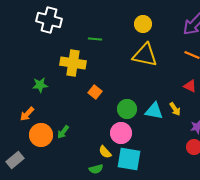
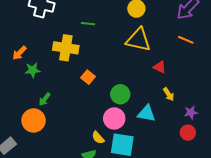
red triangle: (190, 86) -> (160, 67), moved
cyan triangle: (154, 111) -> (146, 113), moved
orange arrow: (27, 114) -> (19, 53), moved
green arrow: (63, 132) -> (45, 99), moved

